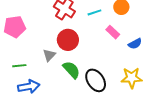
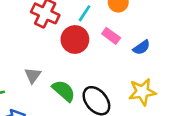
cyan line: (94, 12) -> (84, 13), turned -32
red circle: (68, 40) -> (75, 40), moved

